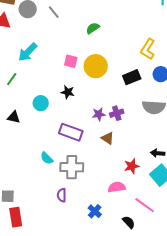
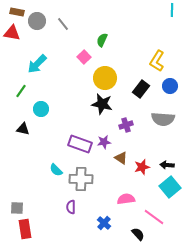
green semicircle: (93, 28) -> (102, 40), turned -32
pink square: (71, 61) -> (84, 57), moved, turned 32
black rectangle: (132, 77) -> (141, 89), turned -30
black star: (68, 92) -> (102, 104), moved, size x1.5
cyan circle: (41, 103) -> (41, 109), moved
purple star: (99, 114) -> (104, 142), moved
brown triangle: (108, 138) -> (121, 158), moved
red star: (132, 166) -> (142, 167), moved

